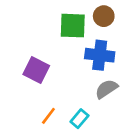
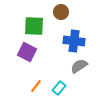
brown circle: (104, 16) -> (61, 12), moved
green square: (73, 26) -> (34, 26), moved

